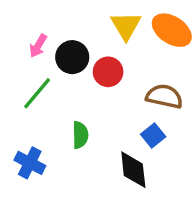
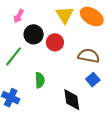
pink arrow: (38, 46) -> (19, 16), moved
blue square: (153, 136) -> (93, 80), moved

